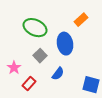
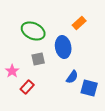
gray square: (40, 56) -> (38, 59), turned 32
blue semicircle: (58, 74) -> (72, 77), moved

